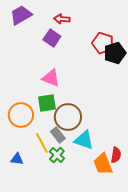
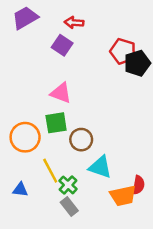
brown circle: (68, 117) -> (81, 140), size x0.7
gray rectangle: (58, 135) -> (69, 206), moved
orange trapezoid: (103, 164) -> (123, 196), turned -80

